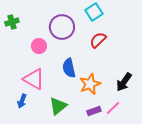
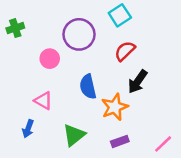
pink triangle: (34, 79) -> (43, 101), size x0.7
black arrow: (124, 82) -> (138, 82), moved
pink line: (113, 108) -> (163, 144), moved

